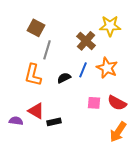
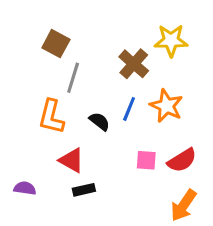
black semicircle: (64, 78) -> (99, 121), turned 64
red semicircle: (117, 103) -> (182, 160), turned -60
red triangle: (36, 111) -> (71, 160), moved

